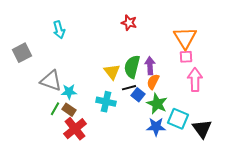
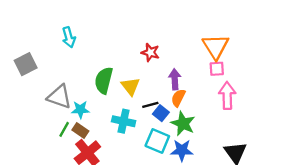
red star: (129, 23) -> (150, 52), moved
green semicircle: (132, 67) -> (104, 80), moved
cyan square: (178, 119) -> (157, 141), moved

